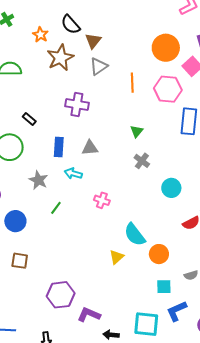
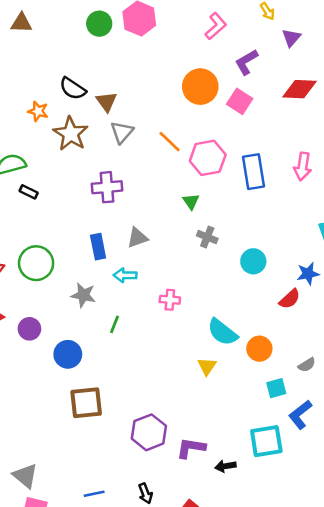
orange line: (132, 83) -> (170, 142), turned -30
pink hexagon: (168, 89) -> (208, 158), moved
black rectangle: (29, 119) -> (29, 192), moved
brown square: (20, 261) -> (86, 403), size x1.5

